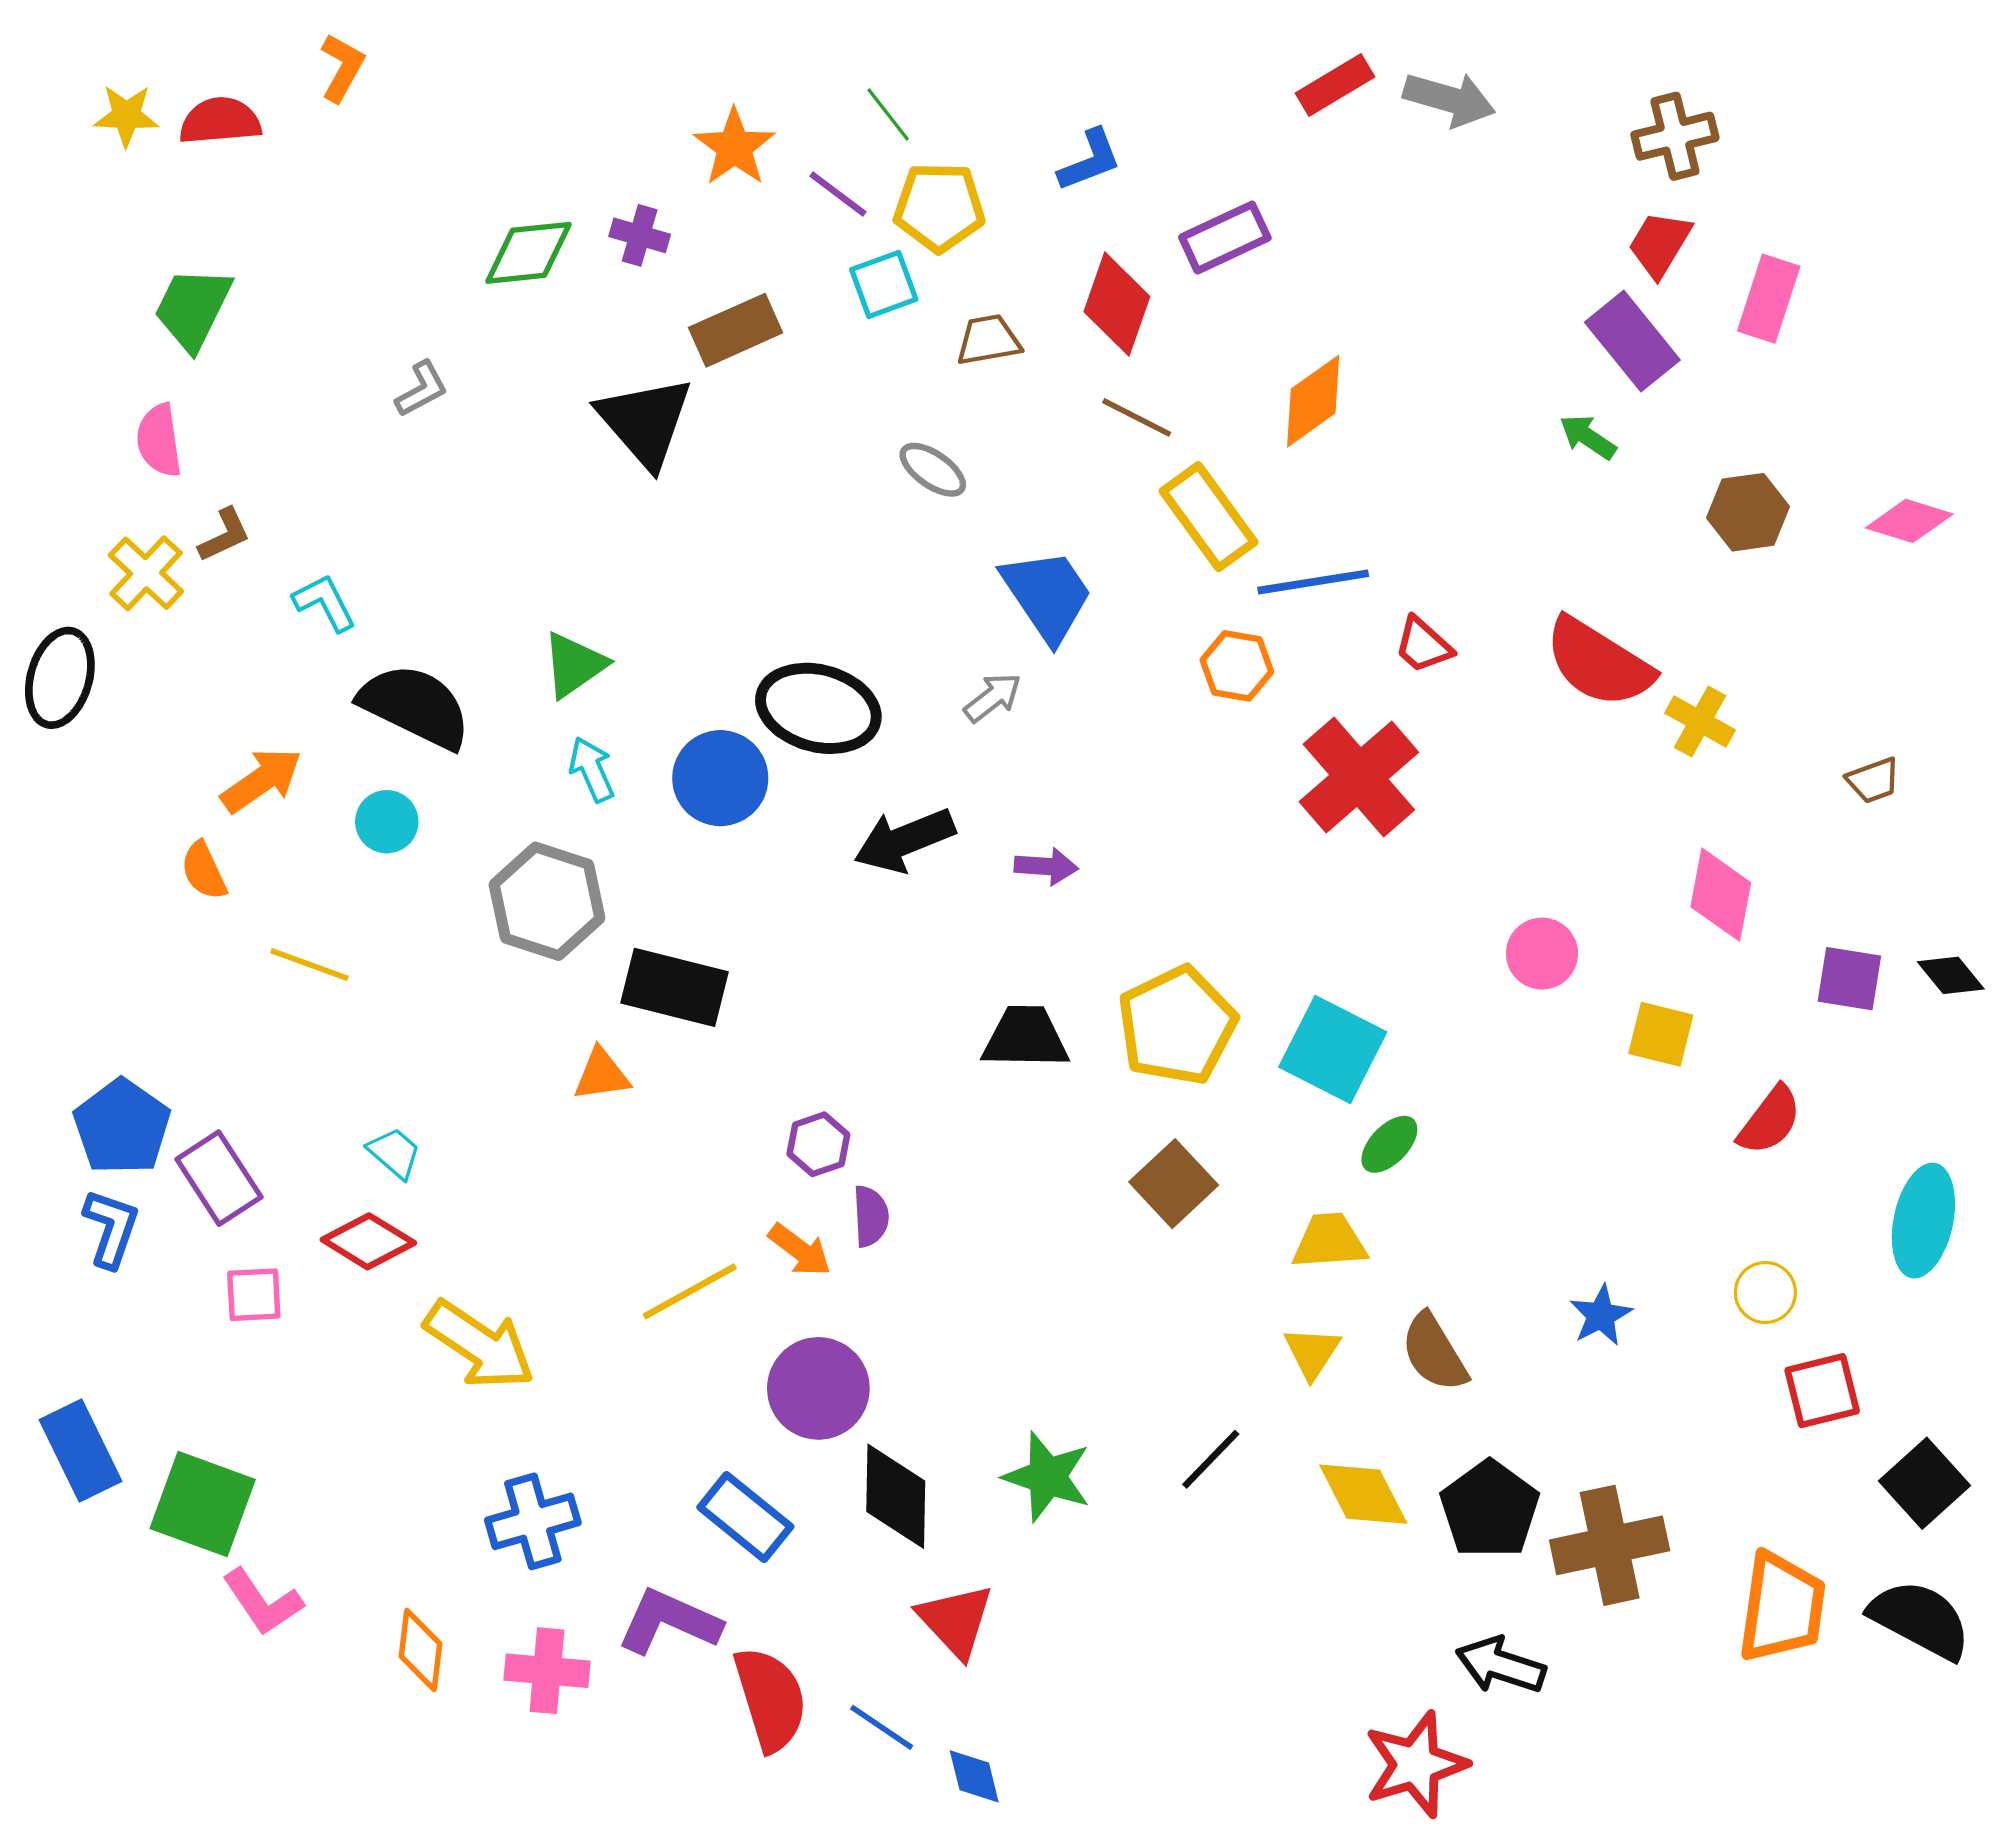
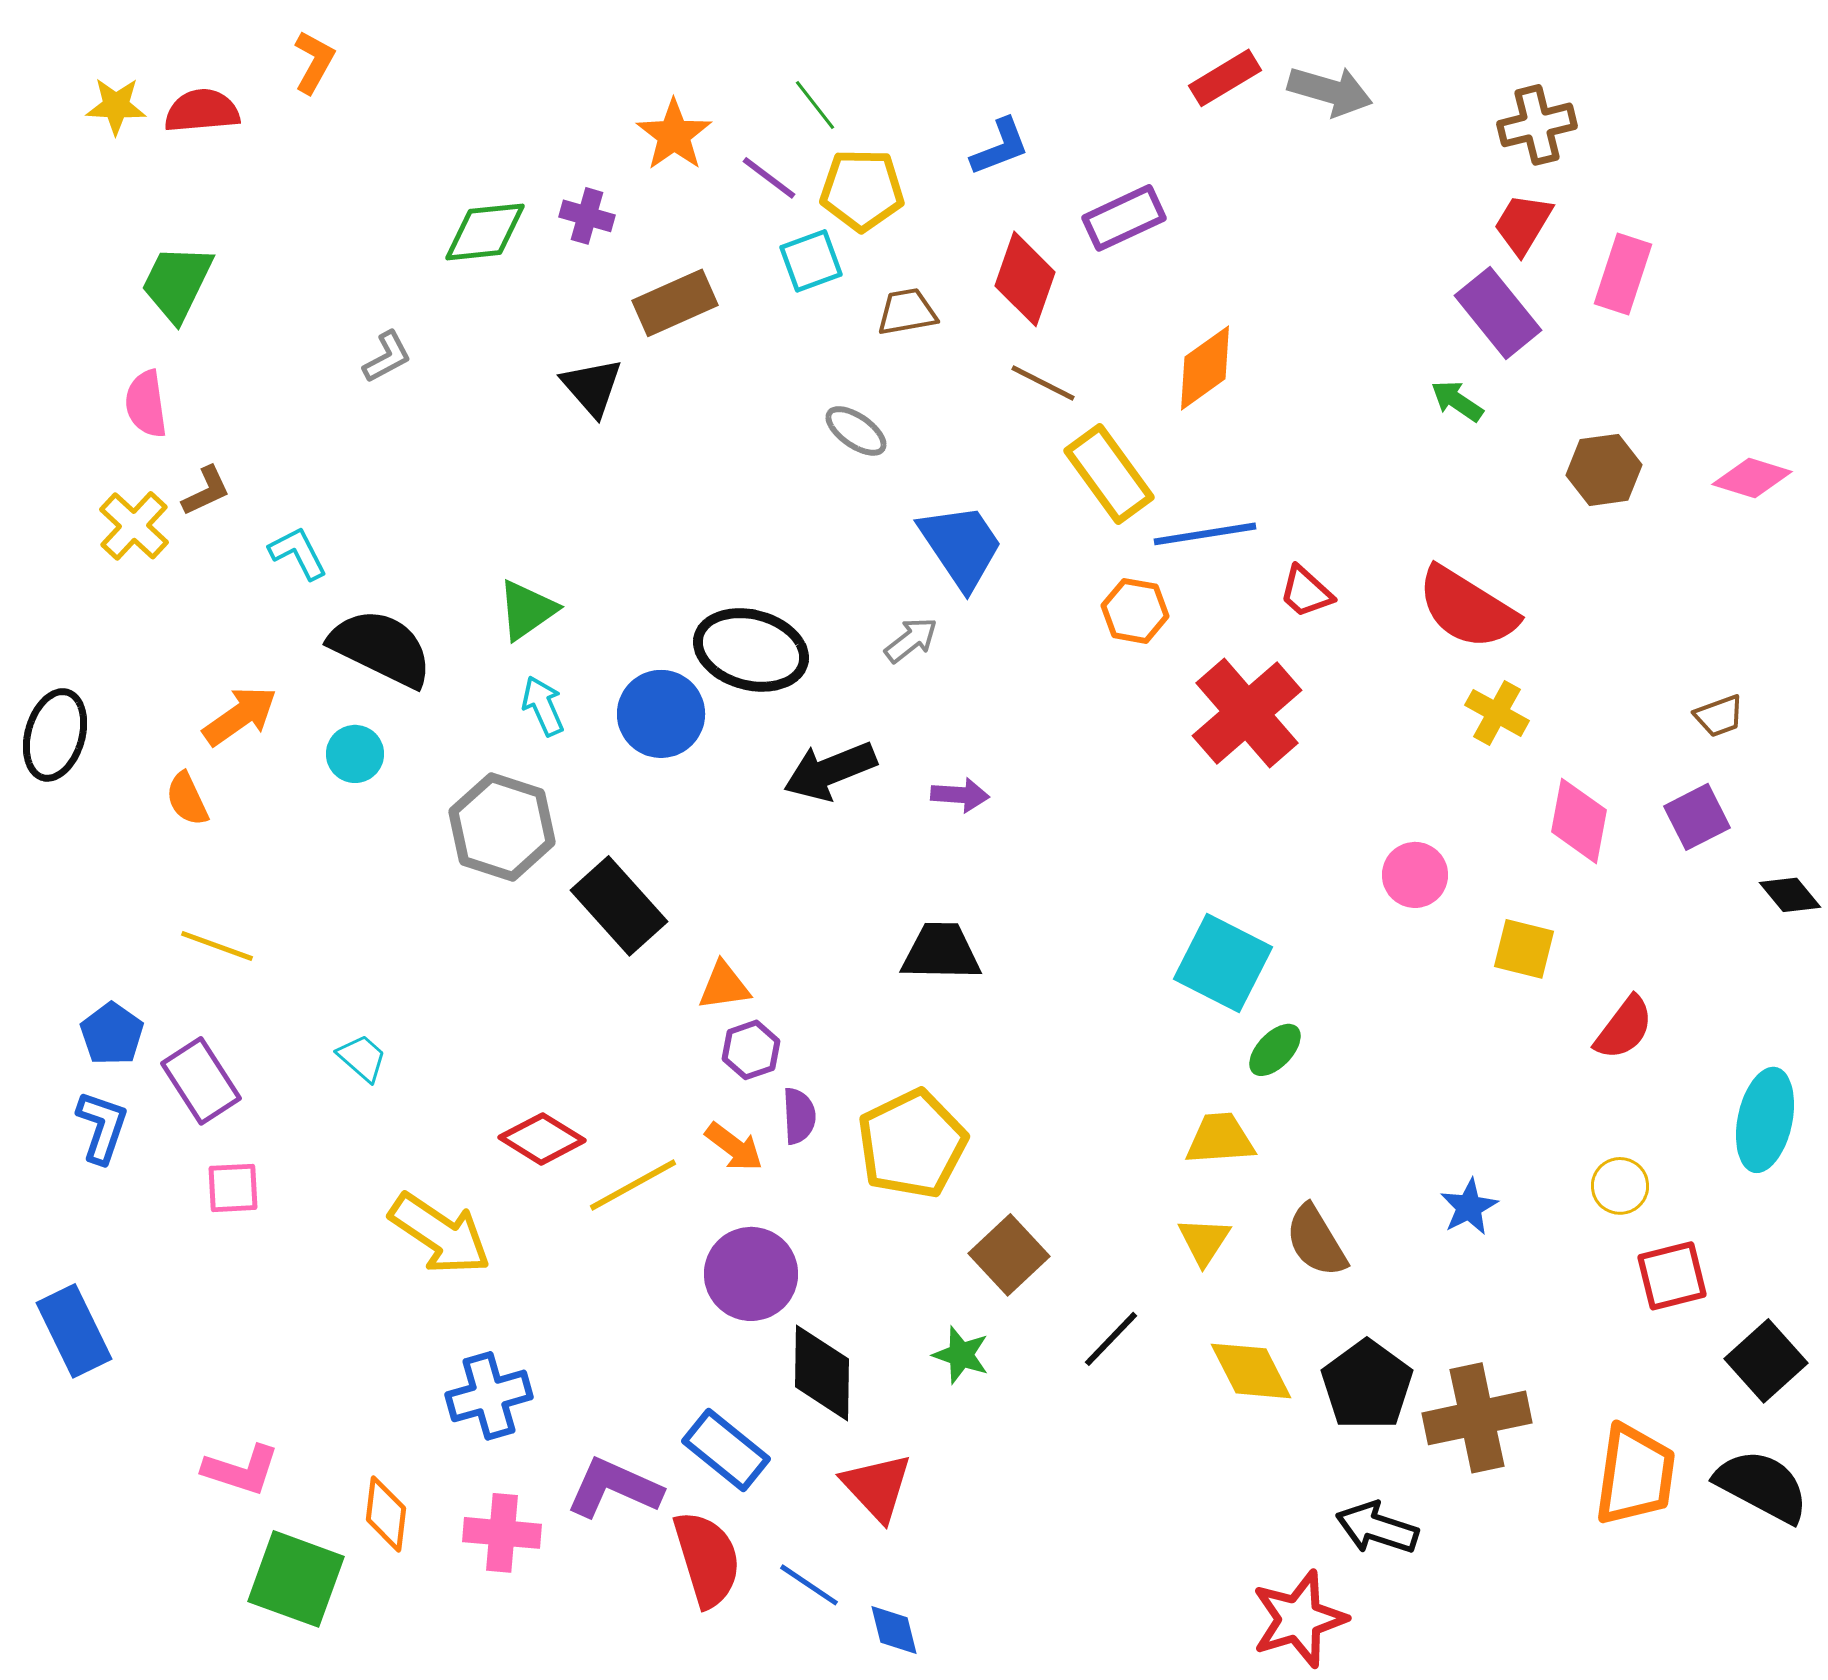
black triangle: (645, 422) -> (592, 387), size x0.7
black ellipse: (60, 678) -> (55, 735), moved
yellow cross: (1700, 721) -> (1497, 713), moved
yellow line: (309, 964) -> (217, 946), moved
purple square: (1849, 979) -> (1697, 817), moved, turned -36
black rectangle: (675, 987) -> (619, 906), turned 34
yellow pentagon: (1177, 1026) -> (912, 1144), moved
orange triangle: (601, 1075) -> (724, 986), moved
blue pentagon: (122, 1127) -> (112, 1034), size x0.7
brown square: (1174, 1184) -> (1009, 1255), moved
red diamond: (368, 1241) -> (542, 1139), moved
green star: (1047, 1477) -> (961, 1355), size x0.7
green square: (203, 1504) -> (296, 1579), moved
blue rectangle: (745, 1517) -> (726, 1450), moved
pink L-shape: (263, 1602) -> (241, 1470), turned -38

